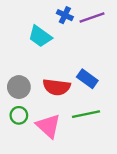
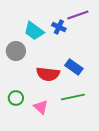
blue cross: (65, 15) -> (59, 27), moved
gray circle: (19, 87) -> (16, 51), moved
pink triangle: (48, 126) -> (41, 107), size x0.7

